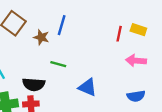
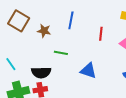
blue line: (62, 25) -> (71, 20), moved
red line: (119, 34) -> (101, 34), moved

